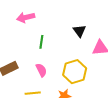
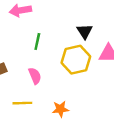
yellow hexagon: (75, 72) -> (76, 60), moved

